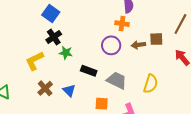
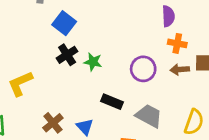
orange cross: (122, 24) -> (177, 43), moved
green star: (66, 53) -> (93, 62), moved
yellow L-shape: (35, 61) -> (20, 84), moved

